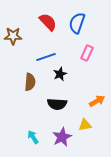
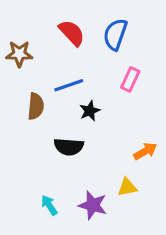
brown semicircle: (30, 82) -> (36, 106), moved
black semicircle: (57, 104) -> (69, 147), moved
purple star: (62, 137) -> (93, 205), turned -30

